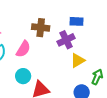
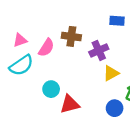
blue rectangle: (76, 21) -> (117, 21), moved
pink semicircle: (23, 49) -> (46, 48), moved

